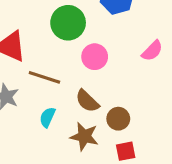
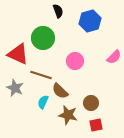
green circle: (68, 23) -> (43, 38), moved
brown semicircle: (87, 101) -> (60, 91), moved

